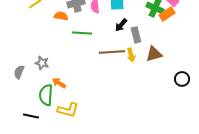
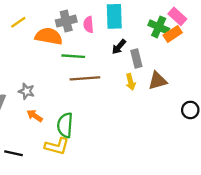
orange semicircle: (61, 16) -> (49, 36), size x1.6
brown line: (112, 52) -> (85, 78), moved
orange arrow: (59, 83) -> (35, 116), moved
green semicircle: (46, 95) -> (65, 125), moved

